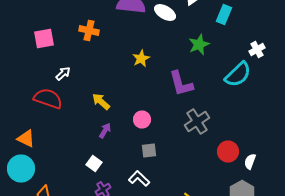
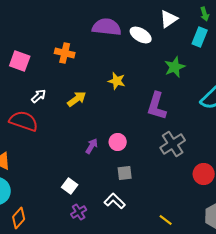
pink square: (44, 38) -> (20, 61), turned 30
yellow star: (141, 58) -> (117, 81), turned -30
purple L-shape: (181, 84) -> (157, 106), turned 32
yellow arrow: (101, 102) -> (77, 99), moved, turned 102
purple arrow: (105, 130) -> (92, 146), moved

